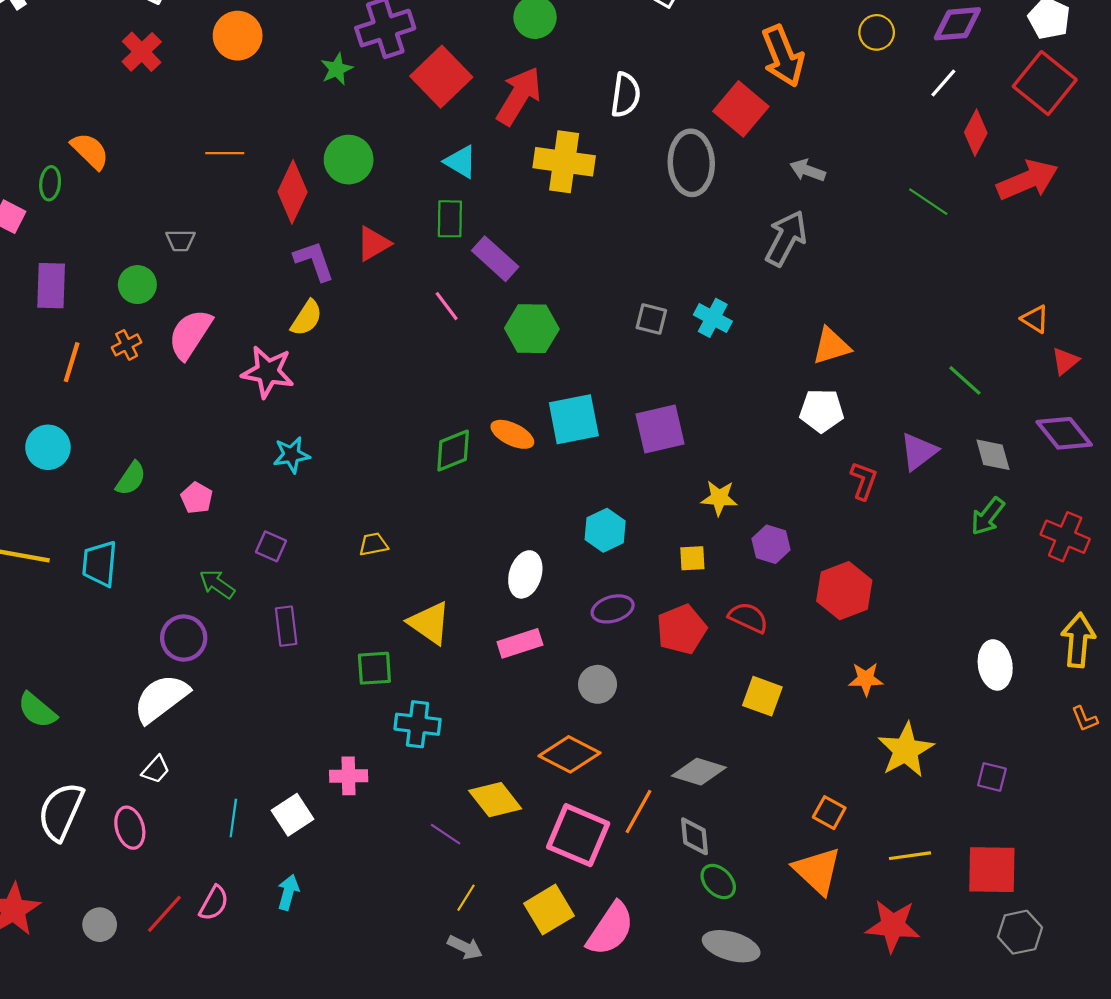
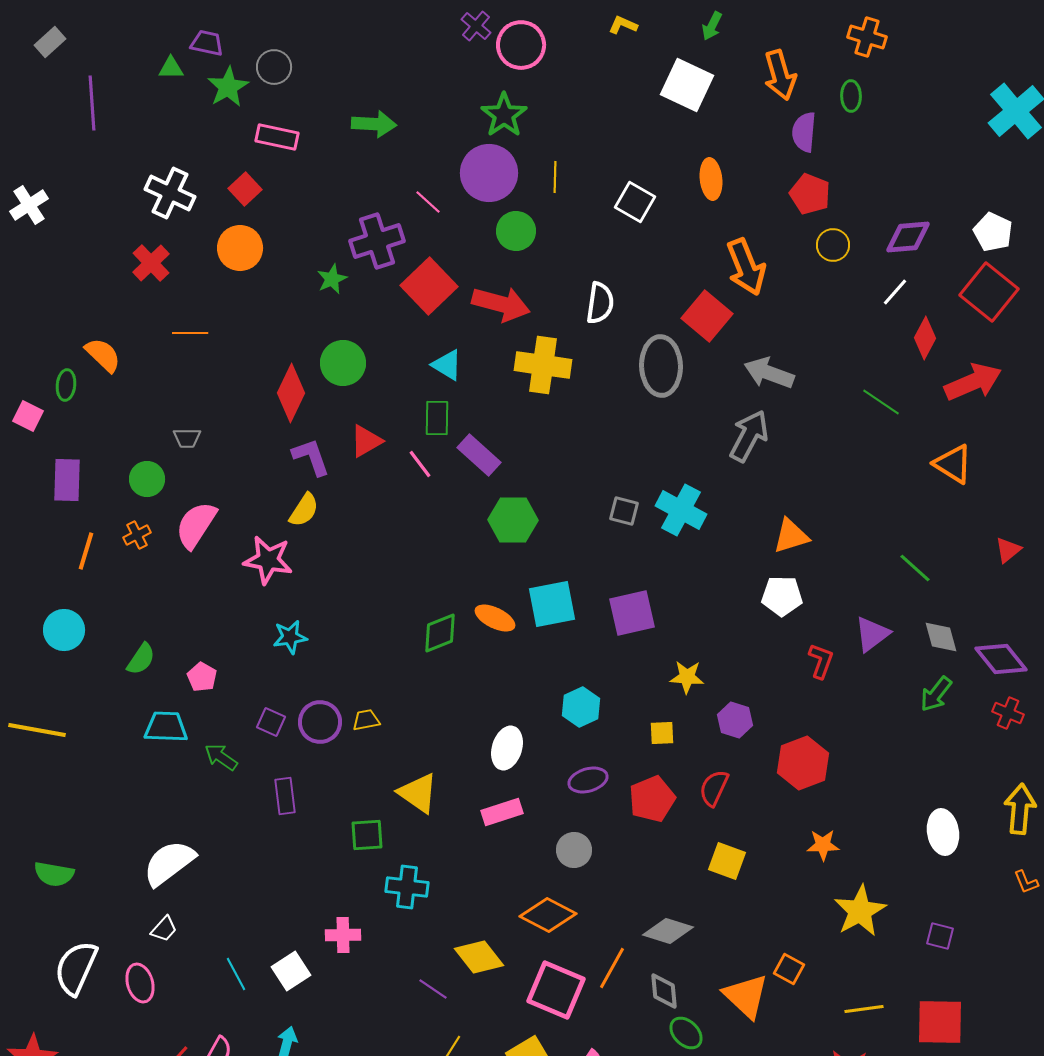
red arrow: (519, 96) -> (501, 304), turned 74
orange line: (225, 153) -> (190, 333), moved
gray arrow: (808, 170) -> (769, 373), size x1.5
pink line: (447, 306) -> (420, 464), moved
cyan cross: (713, 318) -> (681, 510), size x1.4
orange triangle: (1035, 319) -> (953, 464), moved, size x1.5
purple diamond: (1064, 433) -> (1001, 659), moved
red cross: (1065, 537) -> (1008, 713), size x0.7
cyan trapezoid: (100, 564) -> (166, 727), moved, turned 87
red semicircle: (748, 618) -> (714, 788), turned -90
purple circle: (184, 638) -> (320, 722), moved
green semicircle: (37, 710) -> (54, 874), turned -30
cyan line: (233, 818) -> (236, 974), turned -36
orange triangle: (817, 871) -> (746, 996), moved

